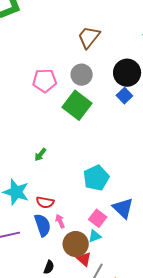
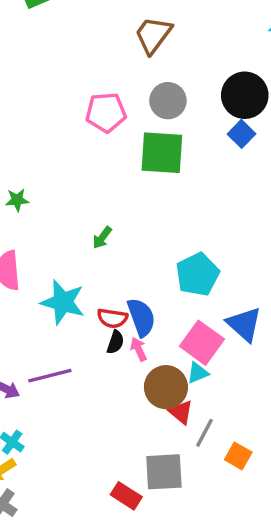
brown trapezoid: (89, 37) -> (153, 35), moved
green square: (77, 105) -> (162, 153), turned -32
pink square: (98, 218) -> (202, 343), size x1.4
blue semicircle: (43, 225) -> (141, 317), moved
black semicircle: (49, 267) -> (115, 342), moved

